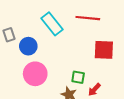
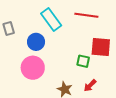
blue circle: (28, 46) -> (36, 42), moved
green square: (78, 77) -> (83, 61), moved

